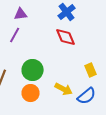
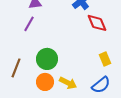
red diamond: (66, 37) -> (97, 23), moved
yellow arrow: (64, 89) -> (68, 83), moved

